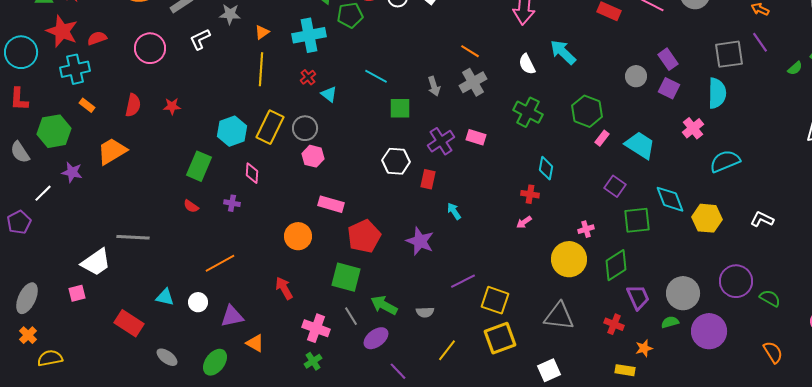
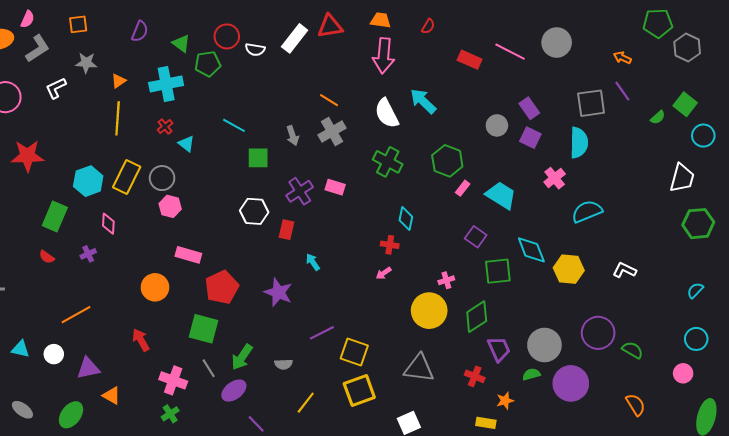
white semicircle: (527, 64) -> (387, 113), size x1.4
red star: (172, 106) -> (28, 156), size x1.8
purple cross: (232, 203) -> (88, 254), turned -35
green arrow: (384, 305) -> (242, 357), turned -84

